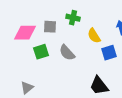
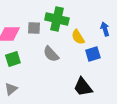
green cross: (73, 18) -> (57, 19), size x1.6
green square: (41, 52) -> (13, 59), moved

